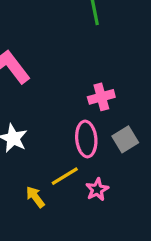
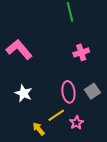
pink cross: (101, 97) -> (81, 52), moved

